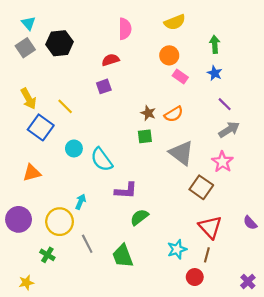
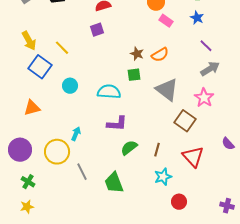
cyan semicircle: (102, 160) -> (109, 92), moved, turned 130
purple semicircle: (250, 223) -> (228, 144), moved
green cross: (47, 255) -> (28, 182), moved
brown line: (207, 255) -> (157, 150), moved
purple cross: (248, 281) -> (227, 206), turned -32

